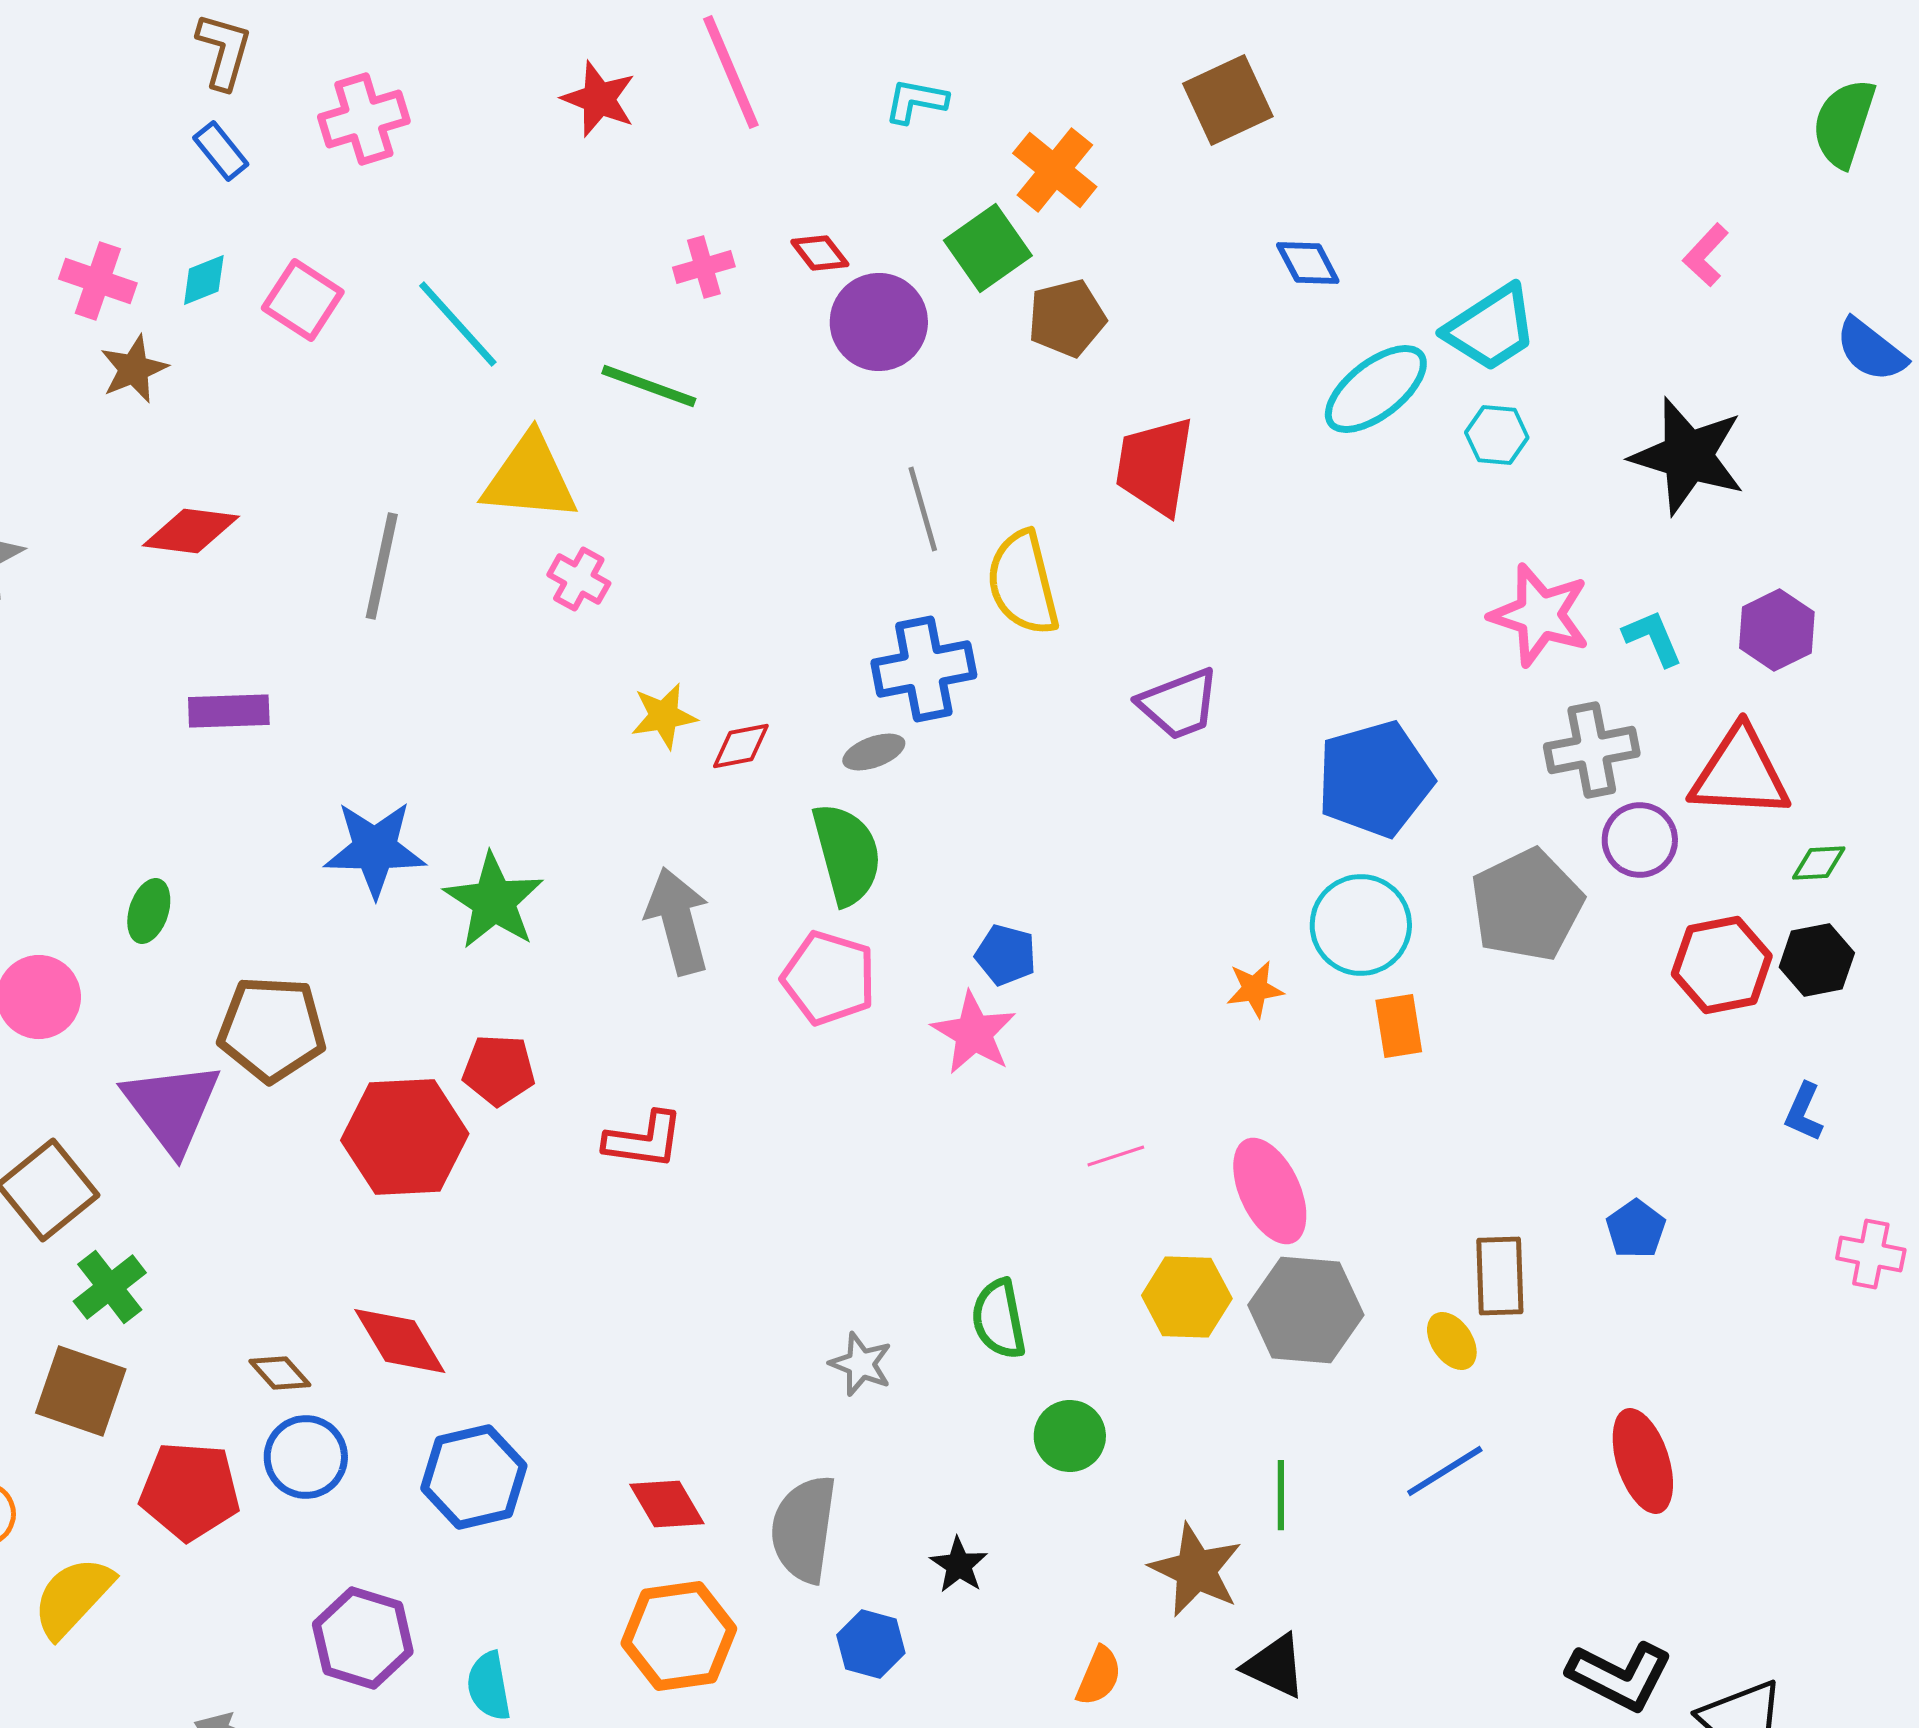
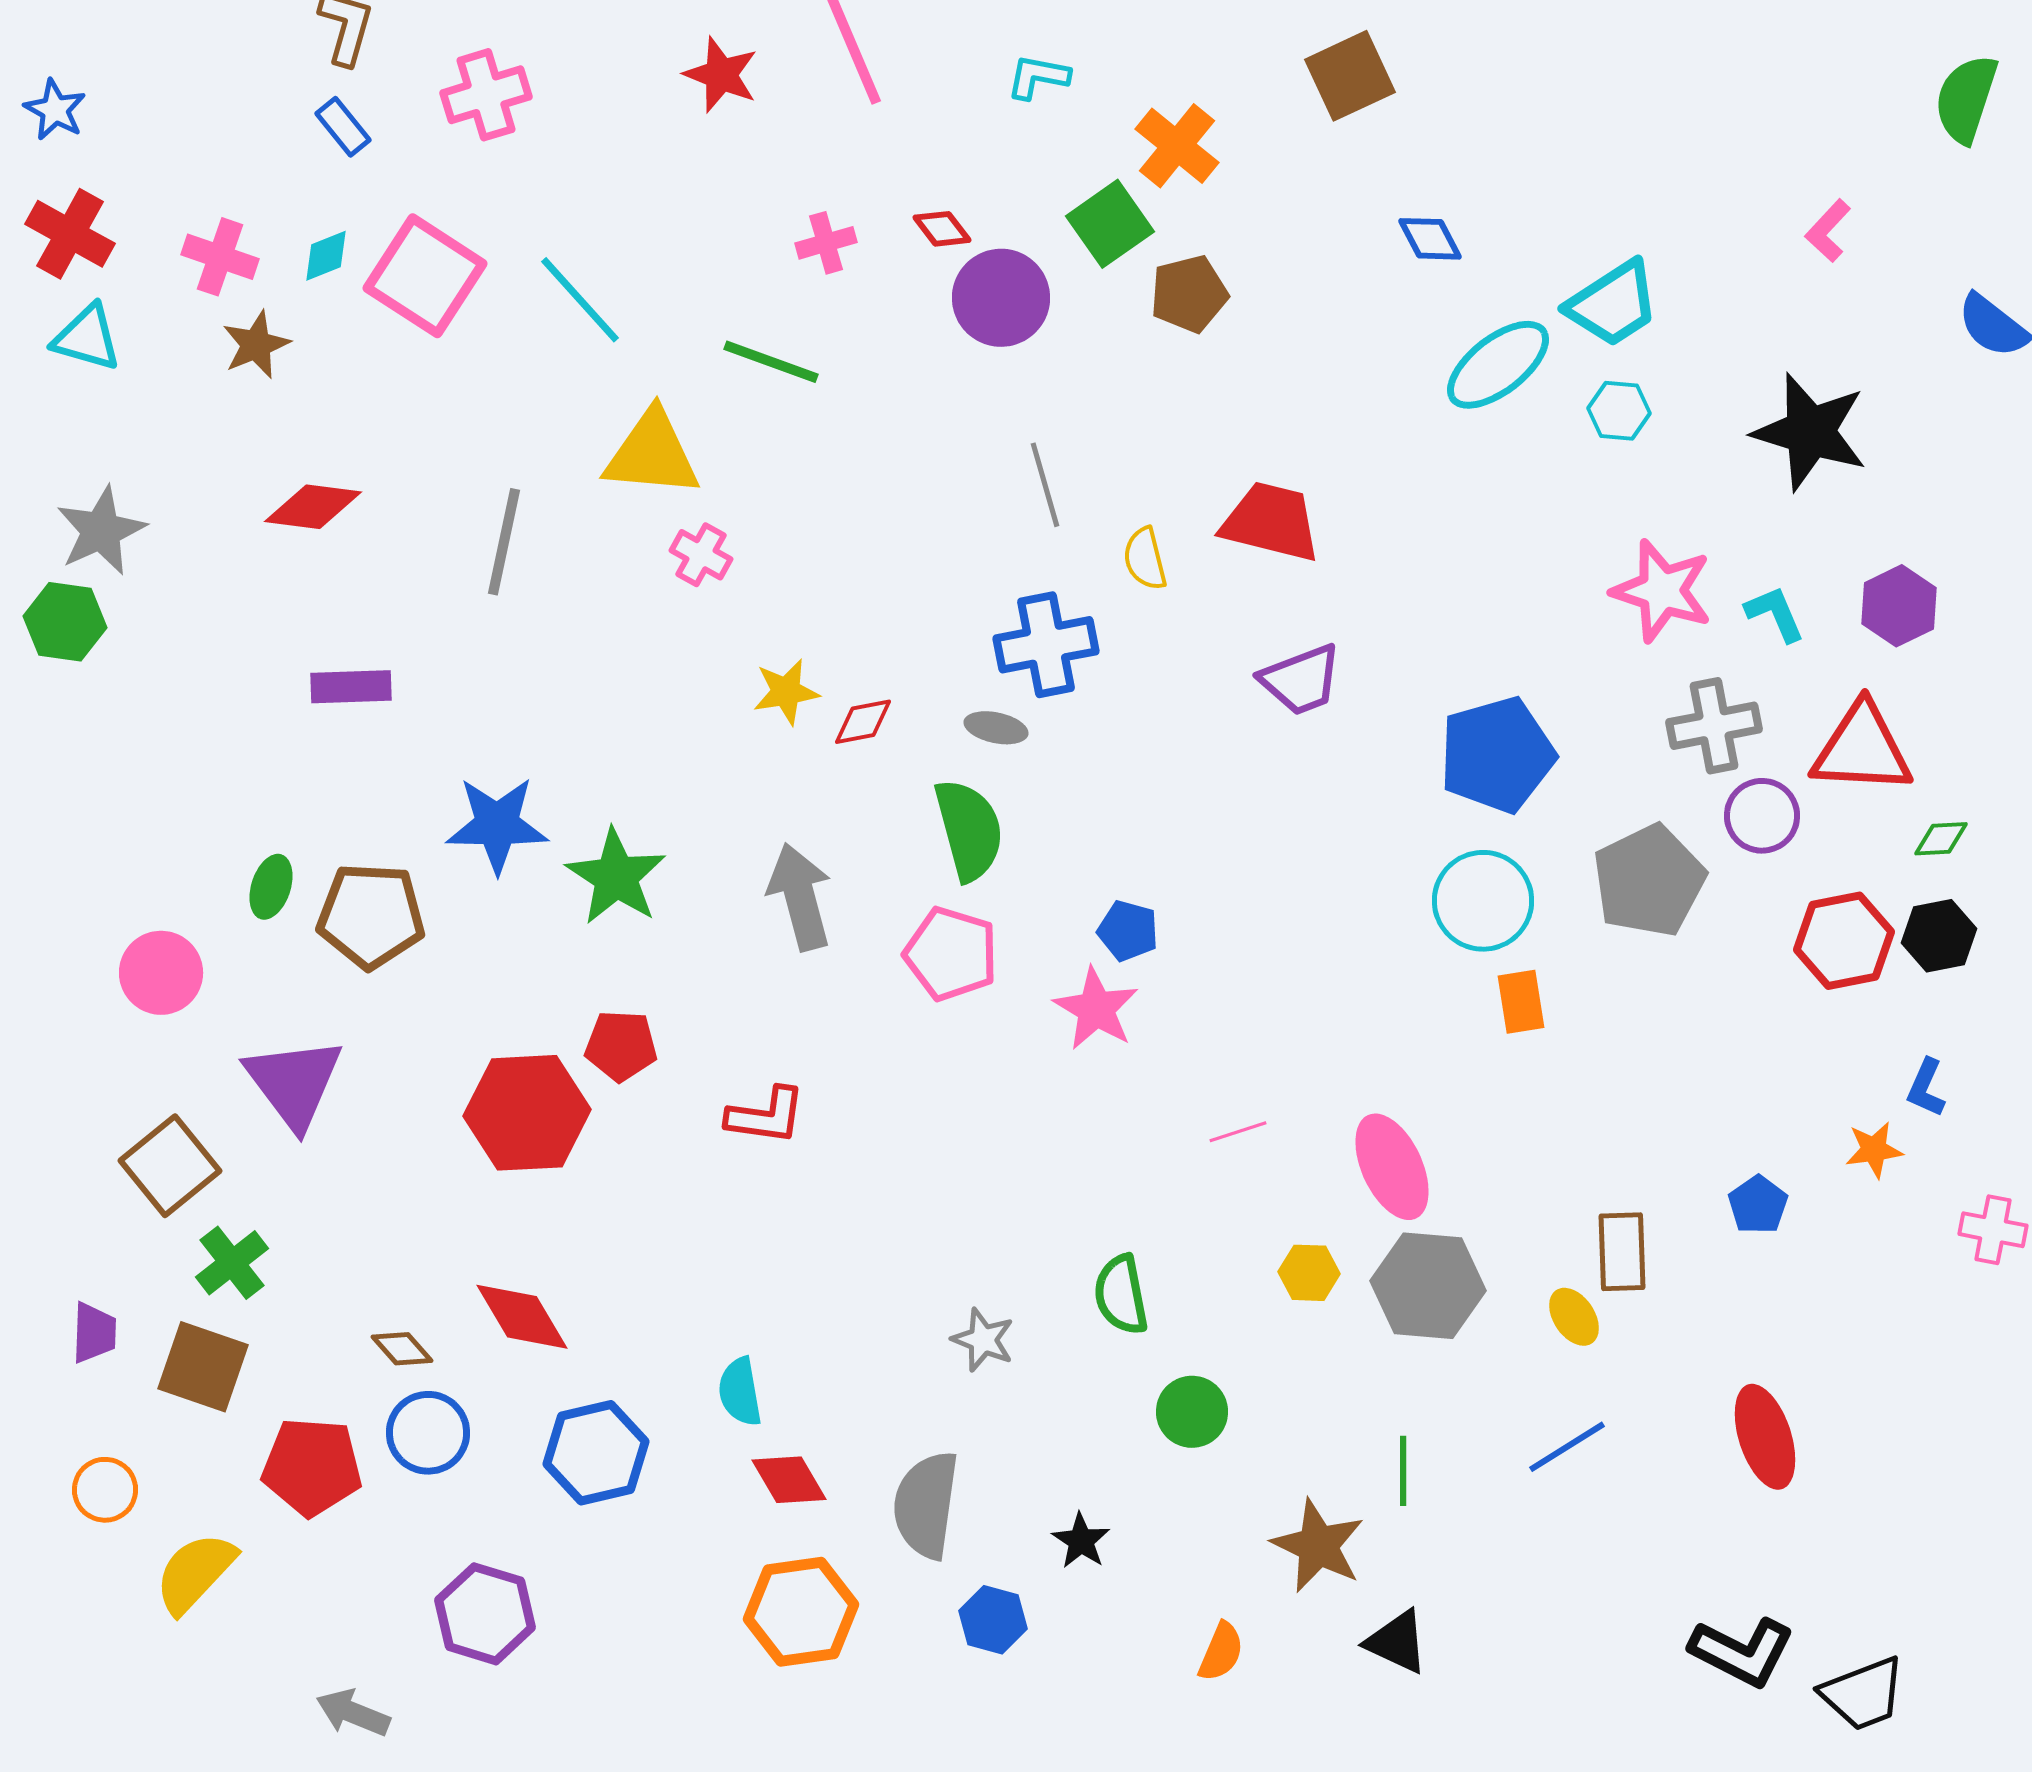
pink square: (303, 300) -> (425, 276), size x1.5
red trapezoid: (1155, 466) -> (1271, 522), moved, turned 95
yellow semicircle: (1023, 583) -> (1145, 559), size x0.6
gray ellipse: (874, 752) -> (996, 728), turned 32
orange star: (1255, 989) -> (1874, 1150), moved
brown pentagon: (272, 1029) -> (371, 916), moved
yellow hexagon: (1187, 1297) -> (1309, 1273), size x0.7
cyan semicircle: (489, 1686) -> (740, 1392), moved

